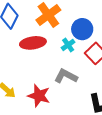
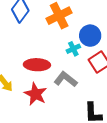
red ellipse: (33, 43) -> (37, 65), moved

